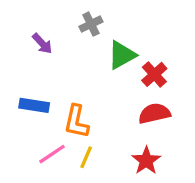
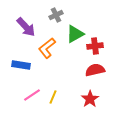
purple arrow: (42, 44) -> (26, 27), size x1.5
red cross: (154, 74) -> (95, 46), turned 35
orange L-shape: (76, 122) -> (47, 48), moved, turned 40

